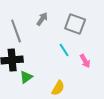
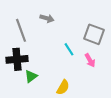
gray arrow: (42, 19) -> (47, 18), turned 72
gray square: (75, 24) -> (94, 34), moved

